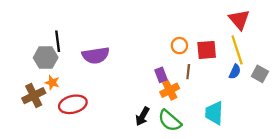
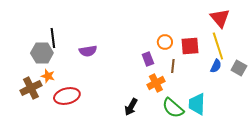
purple semicircle: (96, 55) -> (88, 51), size x0.7
purple rectangle: (161, 75) -> (148, 59), moved
green semicircle: (170, 121) -> (173, 108), moved

